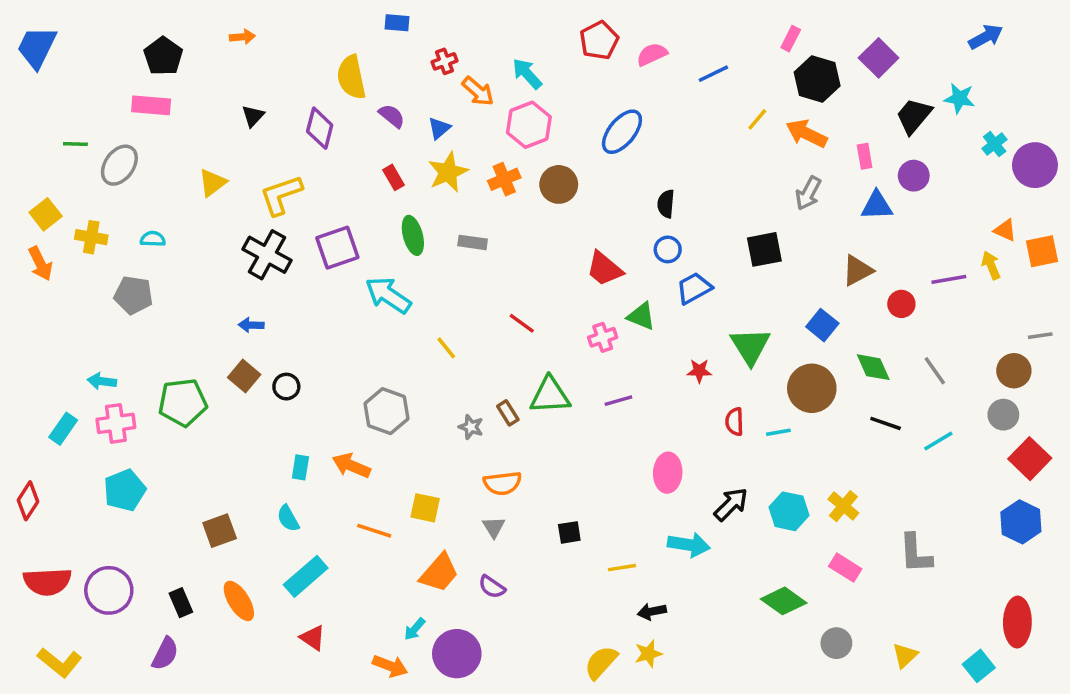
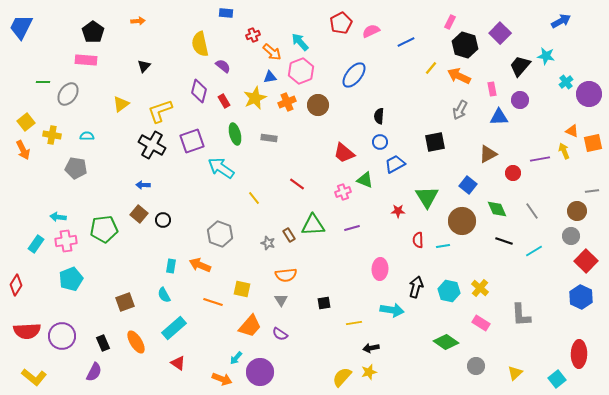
purple diamond: (320, 128) -> (199, 91), moved
blue triangle: (439, 128) -> (270, 77), moved, turned 32
black arrow: (731, 504) -> (416, 287), turned -30

